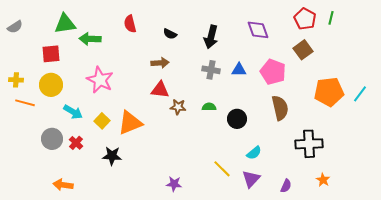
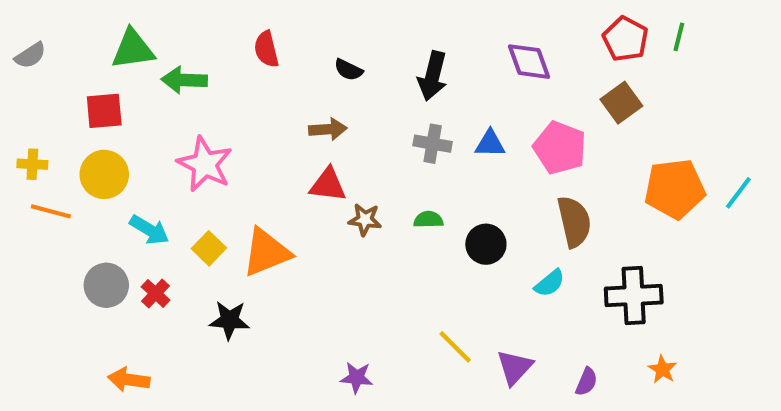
cyan semicircle: (254, 153) -> (550, 283), moved

